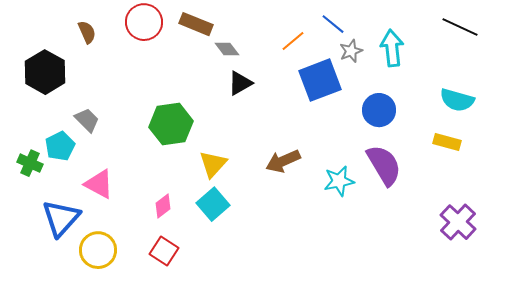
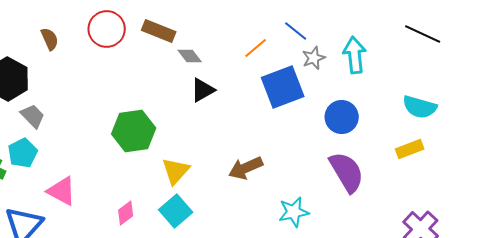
gray trapezoid: (87, 120) -> (33, 116), moved
yellow rectangle: (447, 142) -> (410, 149), turned -36
cyan star: (339, 181) -> (294, 212), moved

